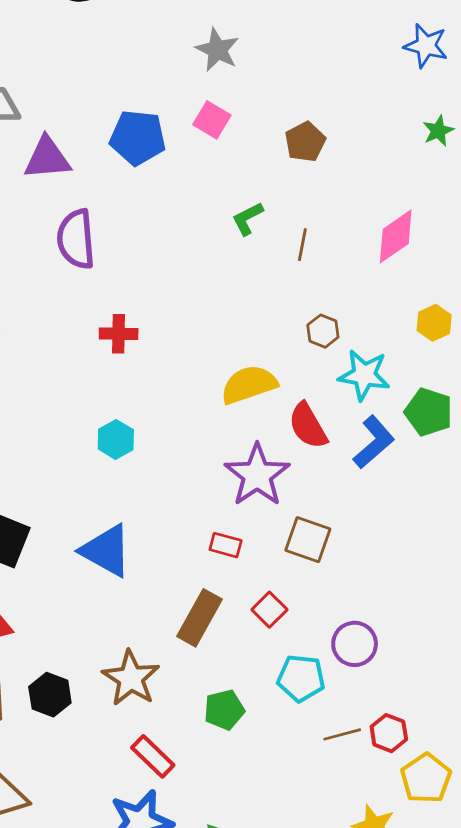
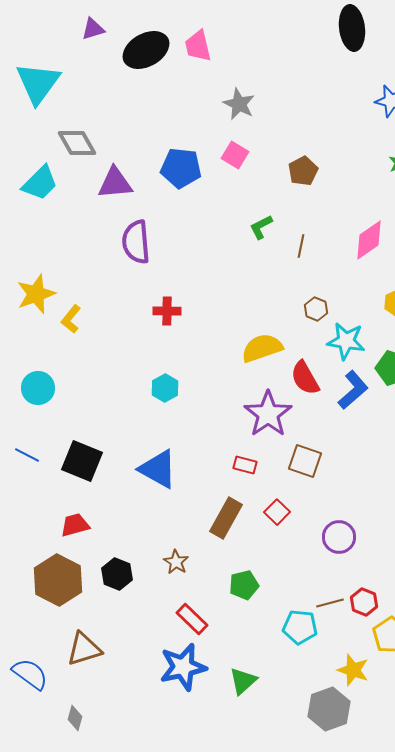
brown star: (131, 678) -> (176, 562), size x0.6
cyan pentagon: (301, 678) -> (300, 627), moved

